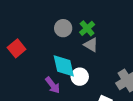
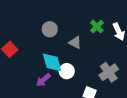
green cross: (87, 28) -> (97, 27), moved
purple arrow: (53, 85) -> (43, 80), turned 91

